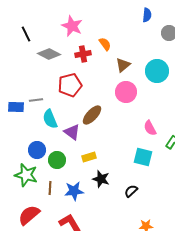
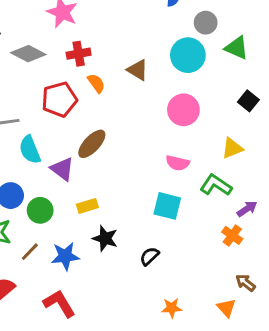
orange semicircle: (105, 44) -> (96, 83), moved
brown triangle: (123, 65) -> (138, 70), turned -49
cyan circle: (157, 71) -> (188, 55), moved
pink circle: (126, 92) -> (183, 110), moved
pink semicircle: (150, 128) -> (178, 163), turned -49
brown line: (50, 188) -> (30, 252), turned 40

